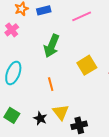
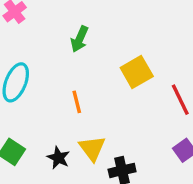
green arrow: (52, 46) -> (80, 39), size x0.7

